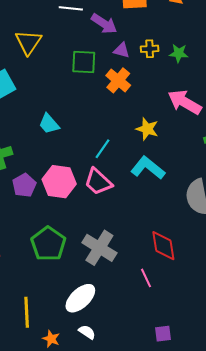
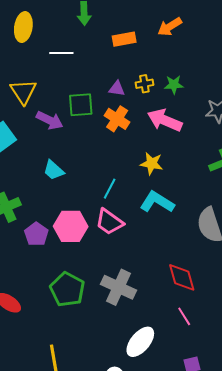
purple arrow: (104, 24) -> (50, 120), moved
pink arrow: (185, 102) -> (165, 120), moved
pink line: (146, 278) -> (184, 316), moved
white ellipse: (80, 298) -> (140, 342), moved

